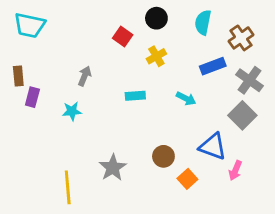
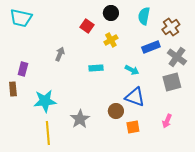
brown rectangle: (18, 76) -> (13, 89), moved
cyan star: (72, 111) -> (45, 101), moved, size x1.6
gray square: (242, 115) -> (172, 82), turned 30
blue triangle: (213, 146) -> (135, 97), moved
orange square: (187, 179) -> (133, 127), turned 32

